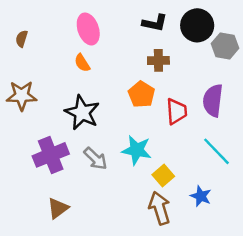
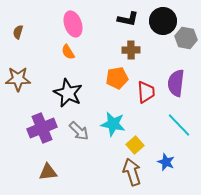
orange pentagon: (141, 94) -> (117, 78), turned 30
brown triangle: (58, 208) -> (48, 172), turned 30

